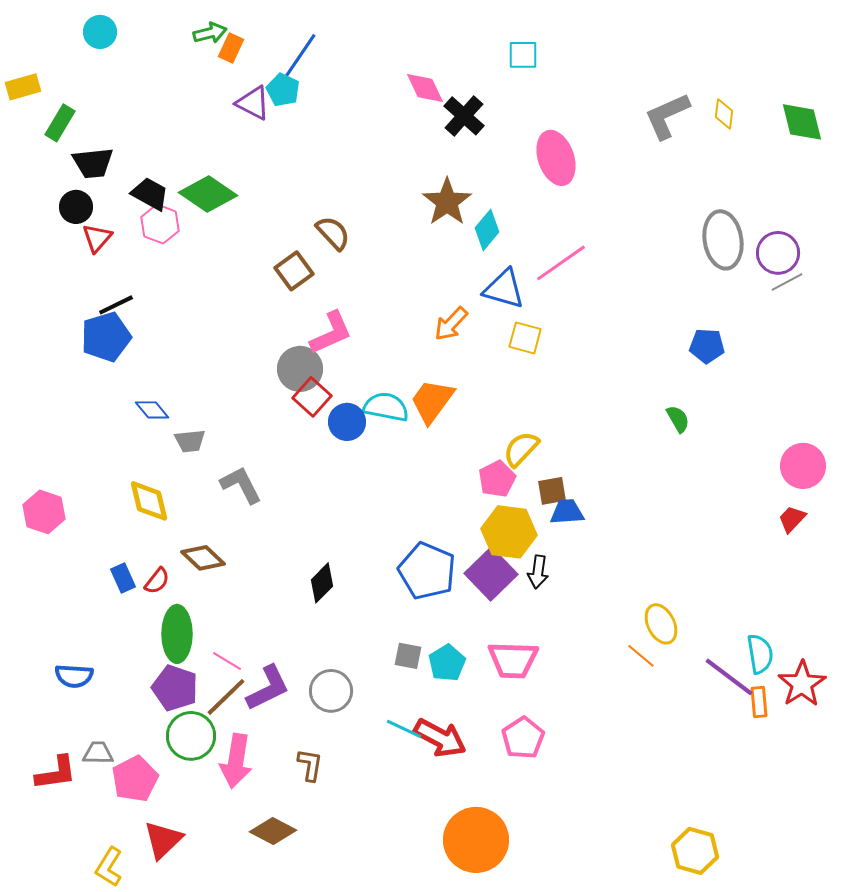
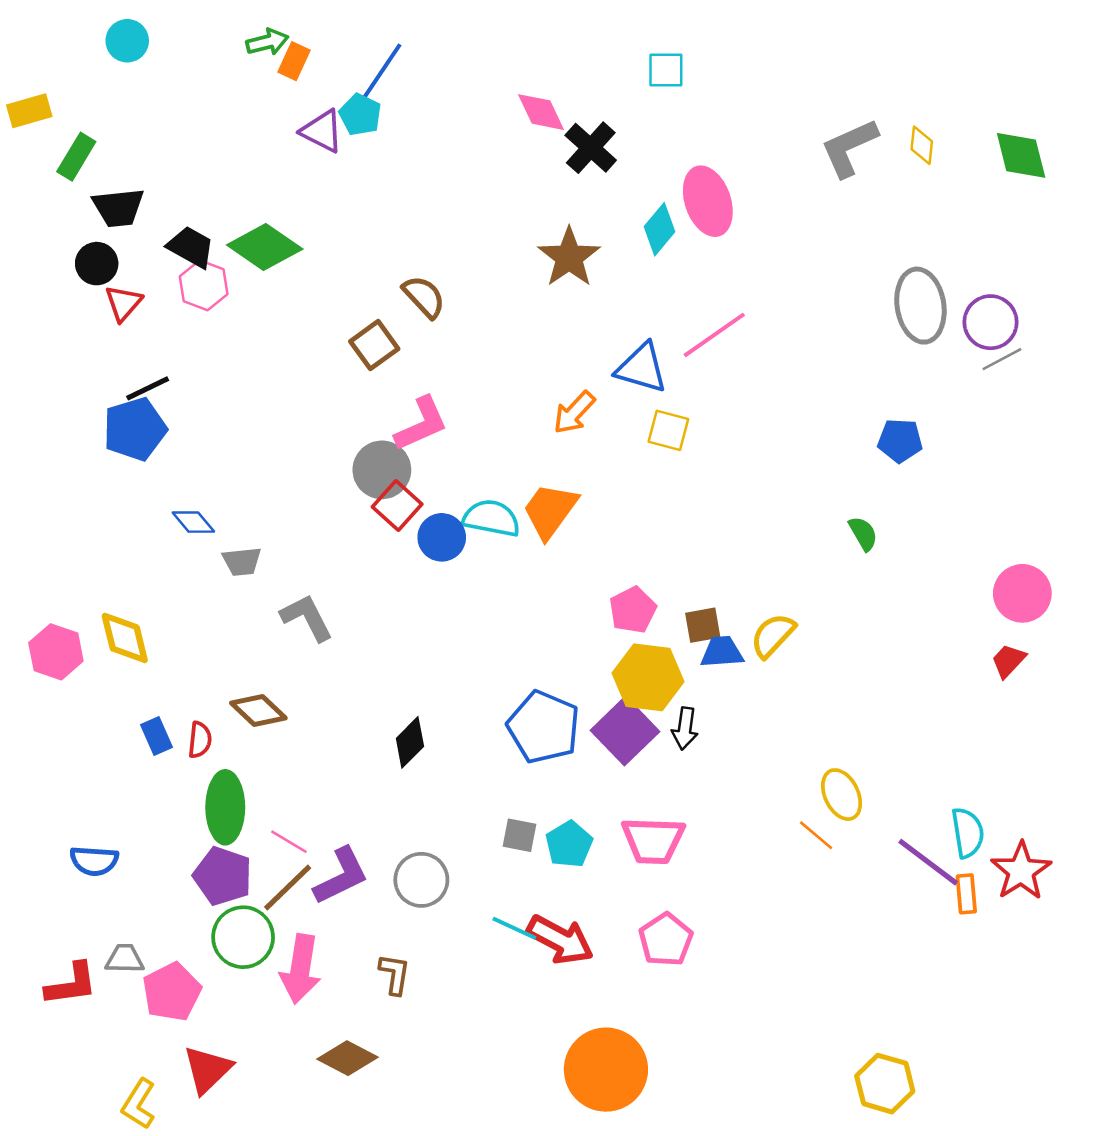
cyan diamond: (487, 230) -> (659, 229), moved
yellow semicircle: (521, 449) -> (773, 635), moved
yellow diamond: (149, 501) -> (125, 638), moved
red semicircle: (157, 581) -> (200, 740), turned -32

